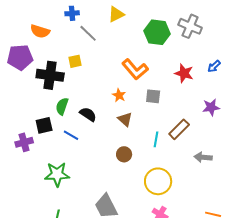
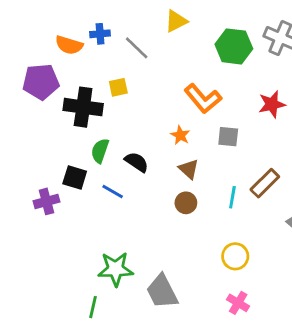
blue cross: (72, 13) -> (100, 34), moved
red star: (184, 73) -> (272, 104), turned -30
black square: (44, 125) -> (75, 177), turned 30
brown circle: (124, 154) -> (186, 203), moved
green star: (57, 174) -> (116, 269), moved
yellow circle: (158, 181) -> (235, 256), size x0.7

